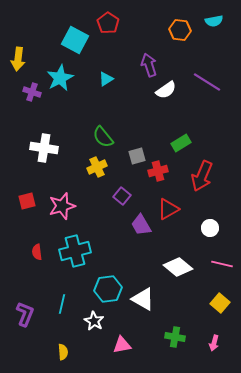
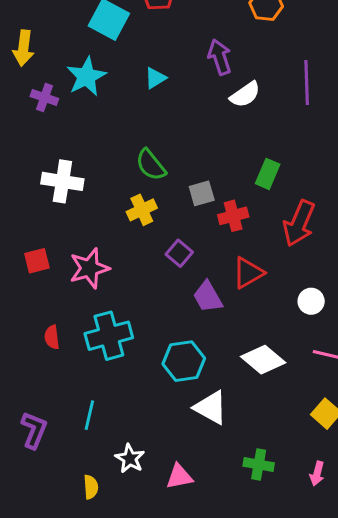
purple line: (207, 82) -> (307, 83), turned 56
green rectangle: (181, 143) -> (268, 174), turned -36
cyan hexagon: (108, 289) -> (184, 361), moved
white star: (94, 321) -> (130, 459), moved

